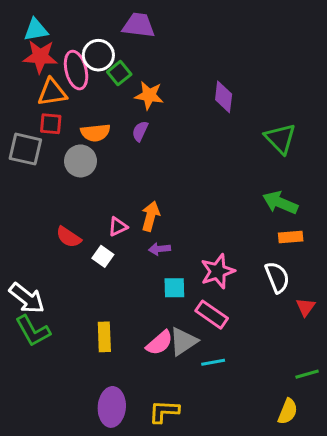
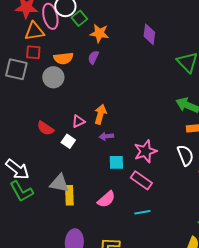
gray triangle: (183, 341) -> (59, 183), moved, turned 45

